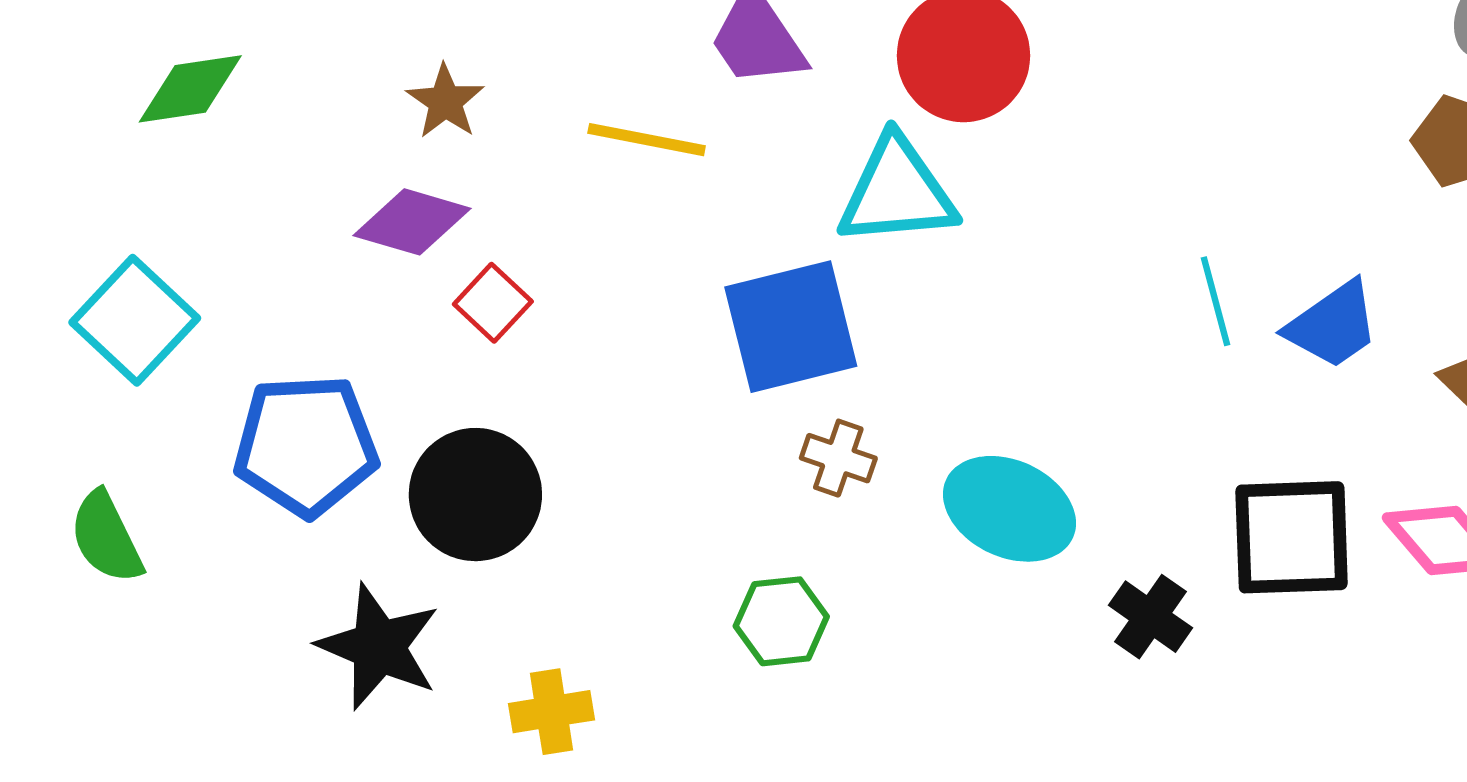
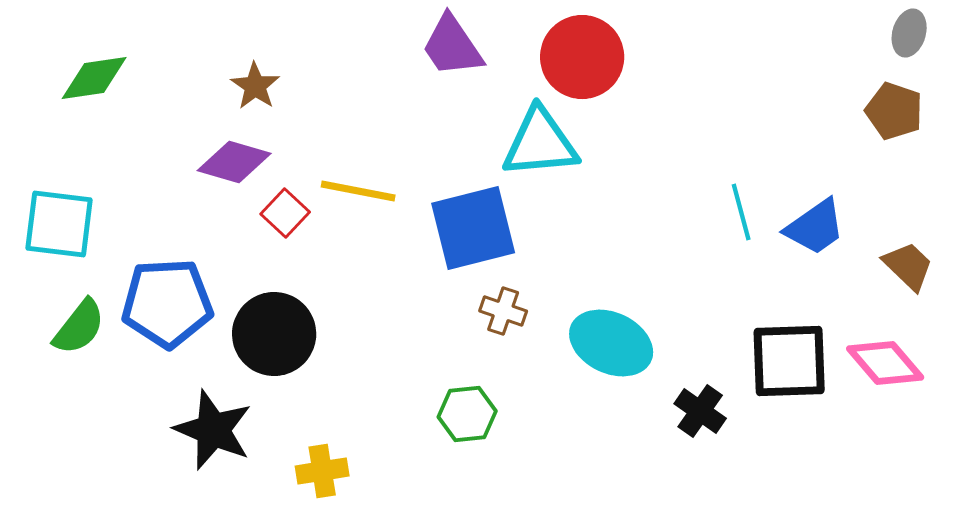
yellow line: (647, 140) -> (358, 191), moved
cyan square: (135, 320) -> (59, 224), turned -36
green semicircle: (106, 537) -> (79, 327), moved, turned -116

